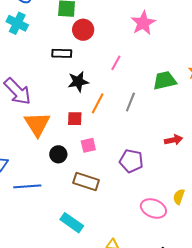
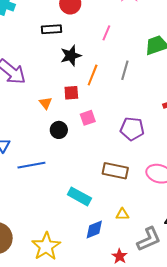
orange triangle: (37, 124) -> (46, 103), moved, size x0.5
brown rectangle: (86, 181) -> (115, 171), moved

